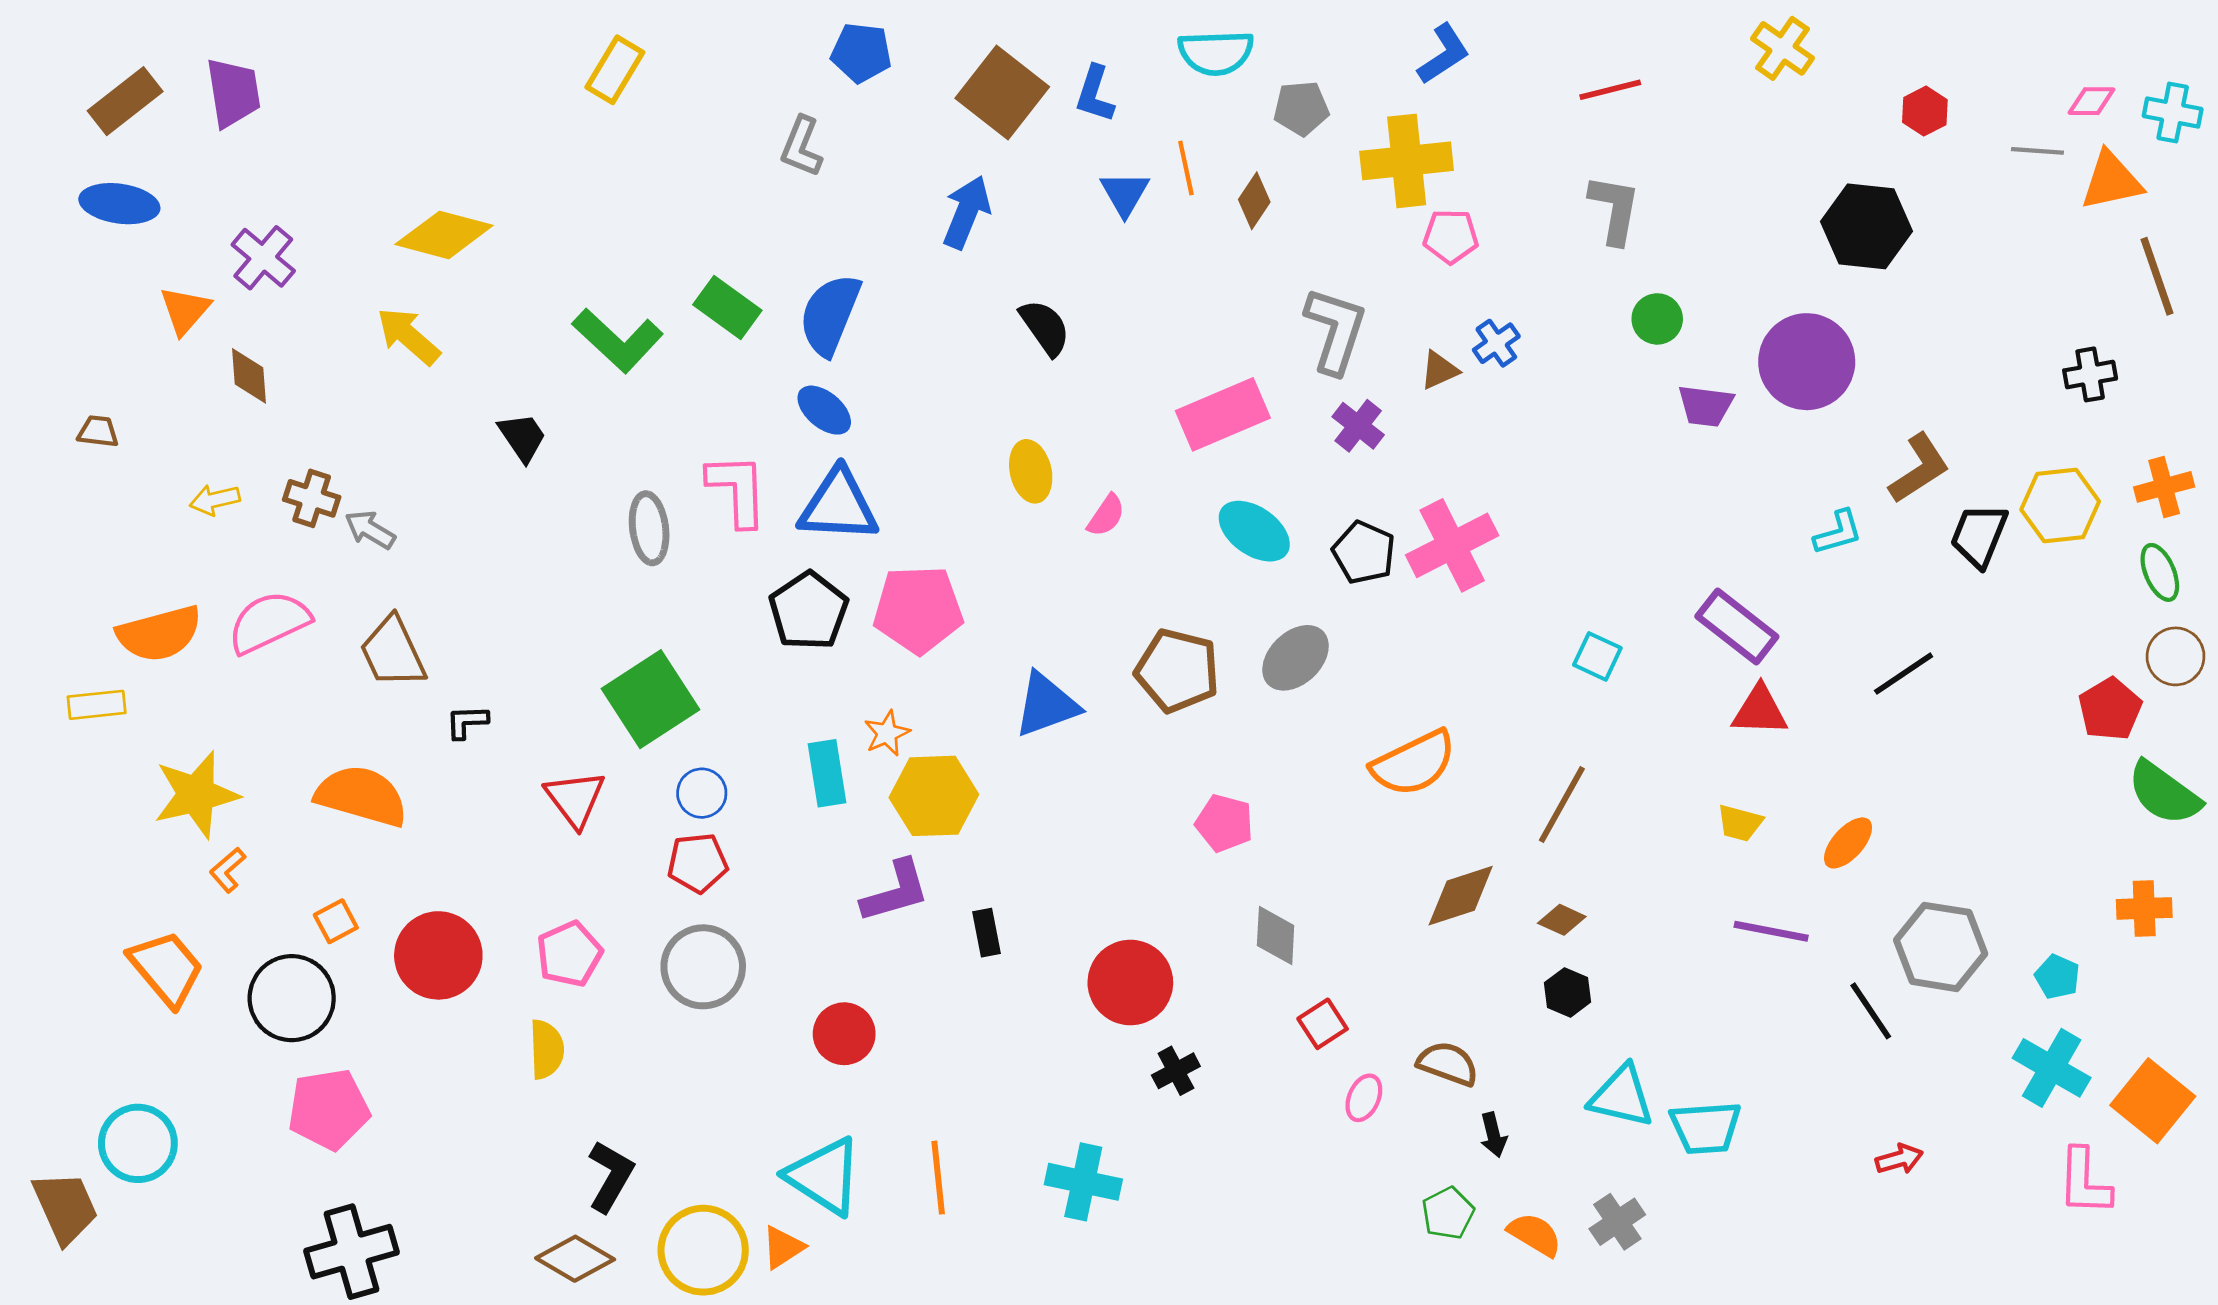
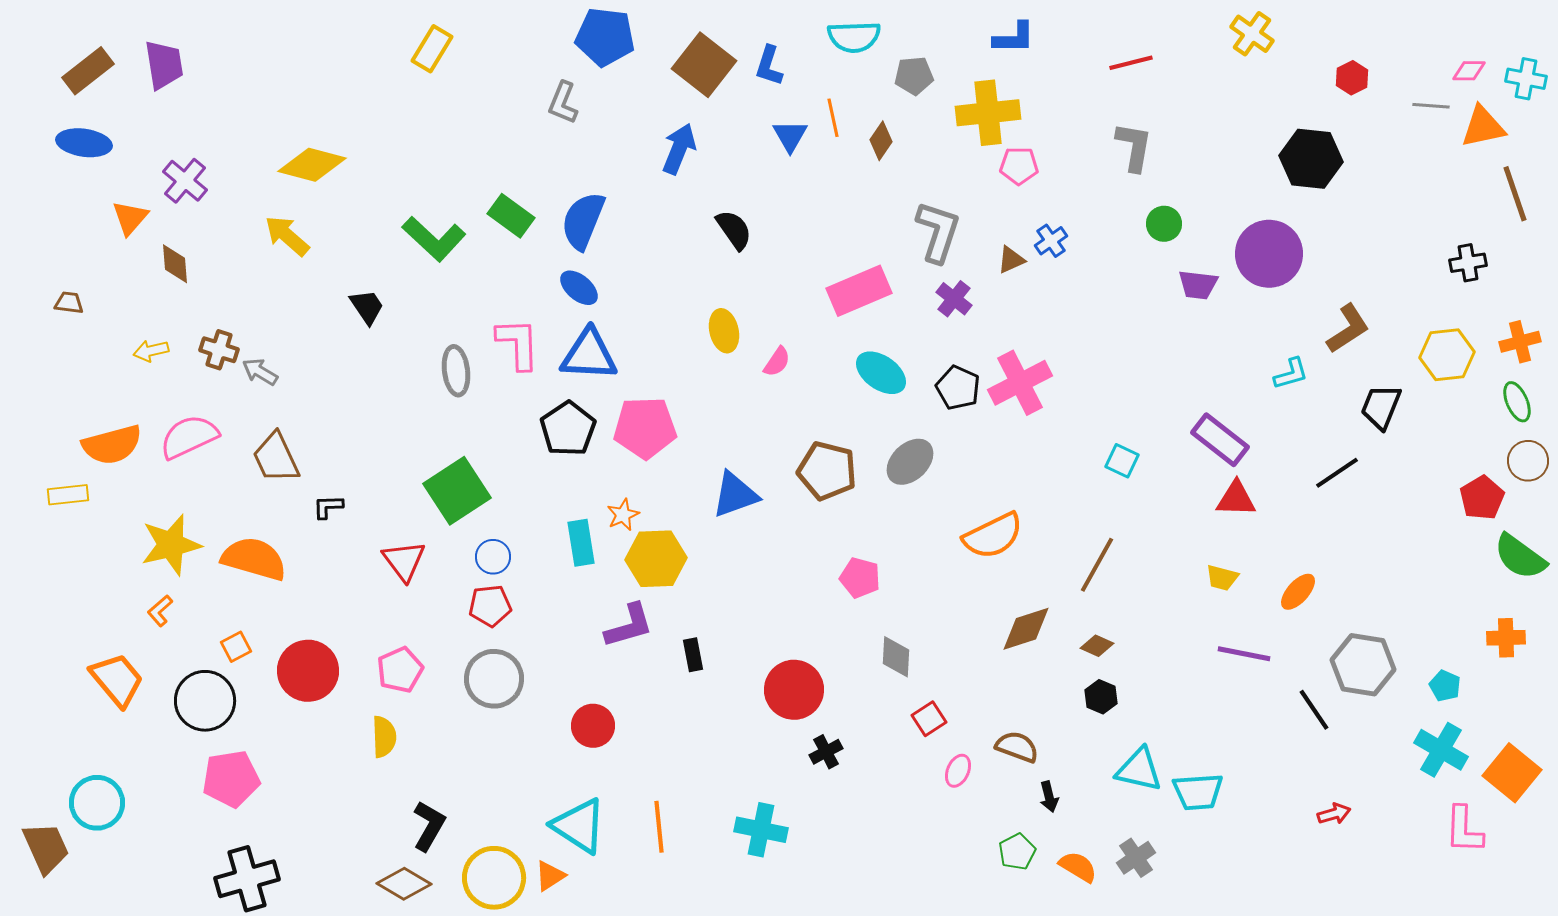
blue pentagon: (861, 53) -> (605, 37), size x1.4
blue L-shape: (1444, 54) -> (1014, 38), turned 33
black trapezoid: (1979, 535) -> (1381, 407), moved
yellow star: (196, 795) -> (171, 545), moved

